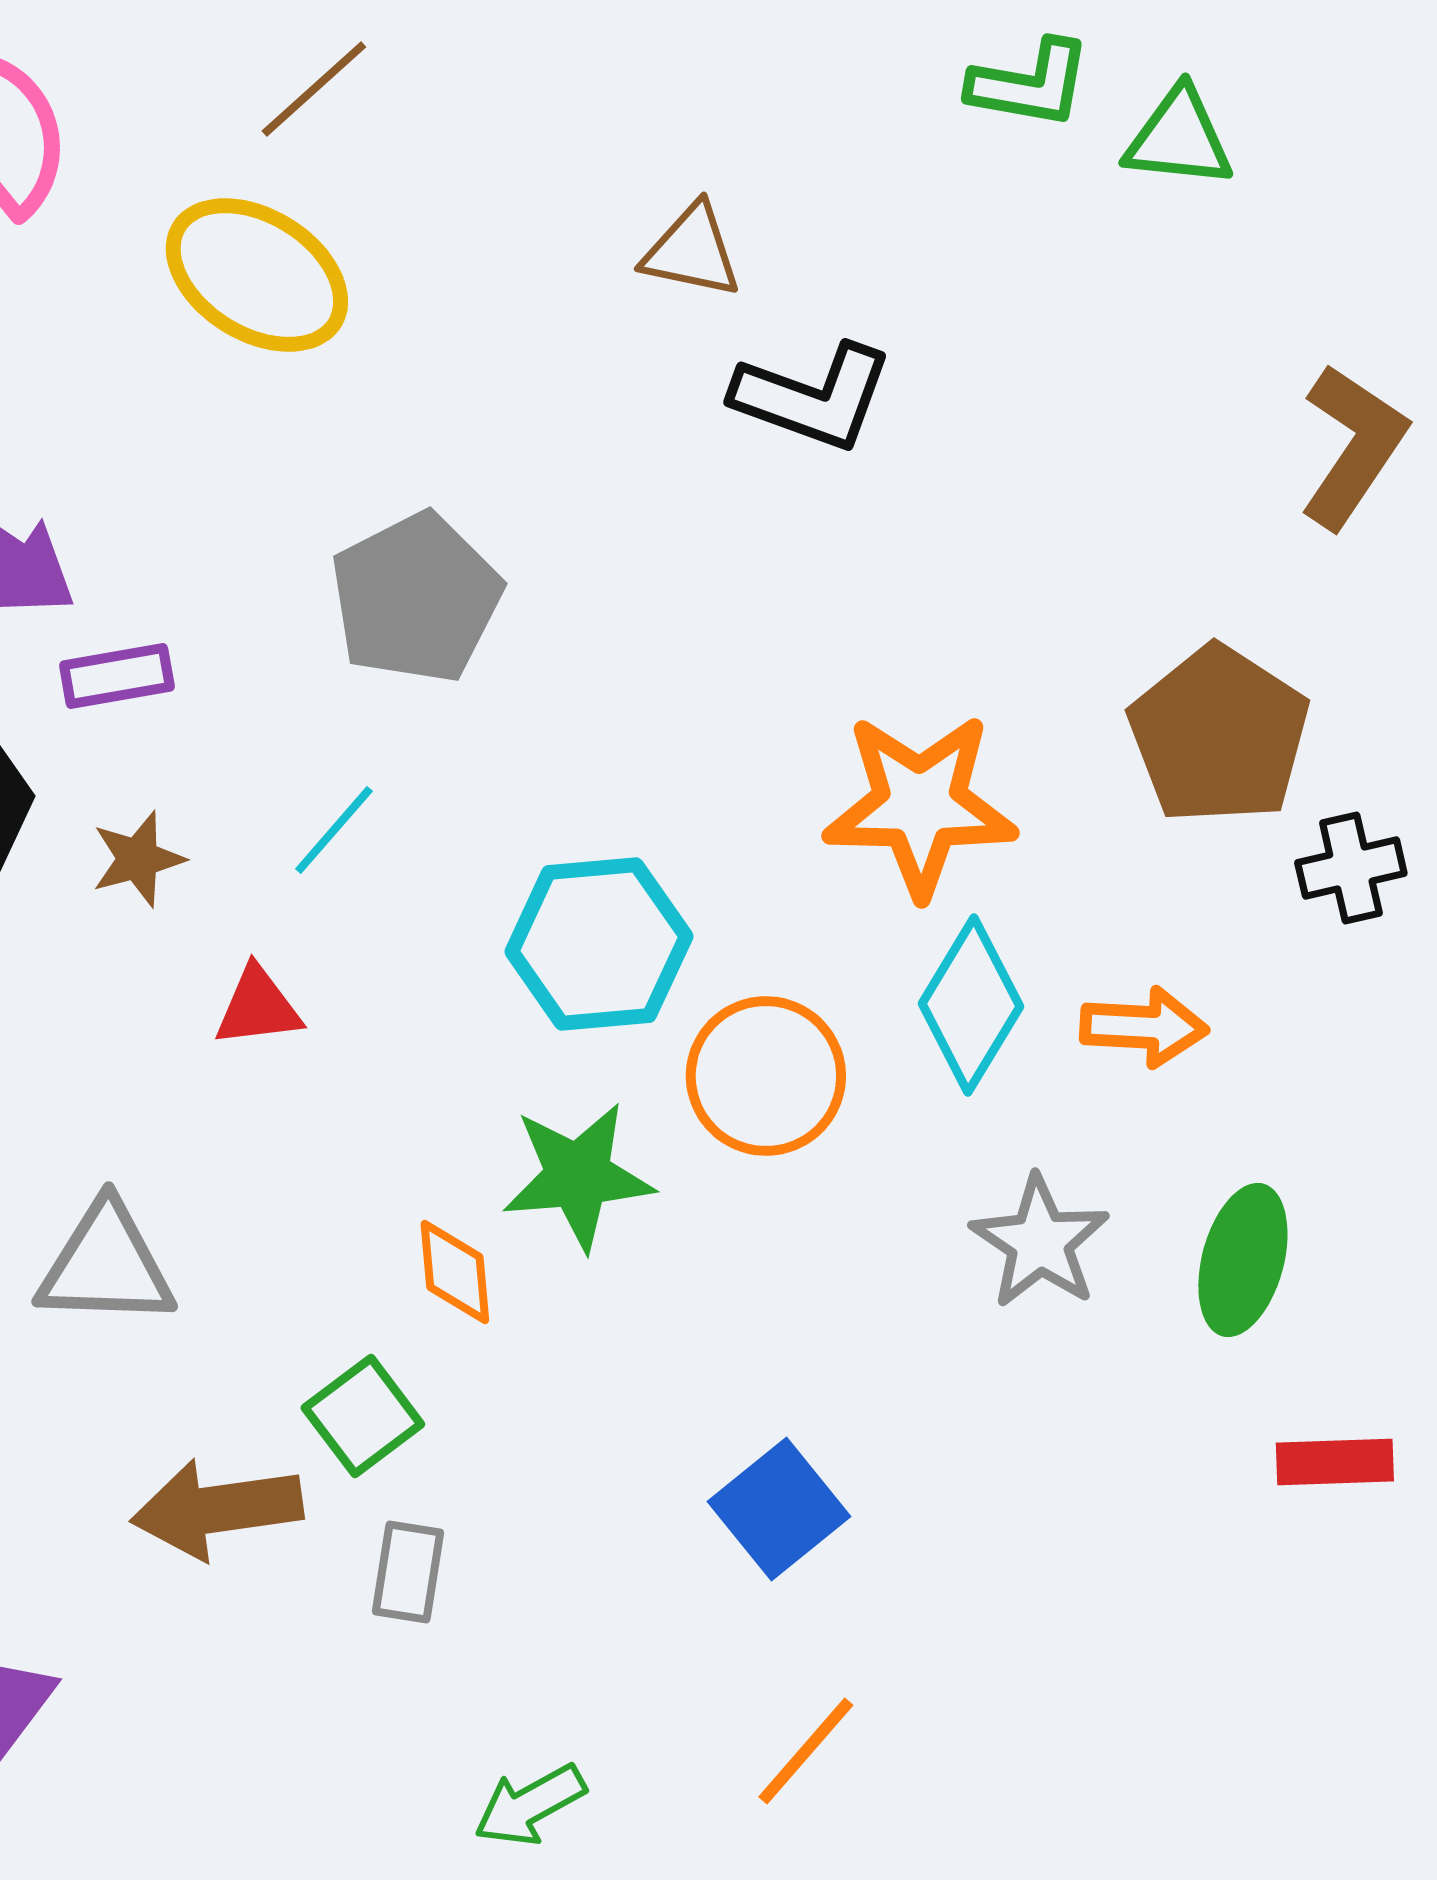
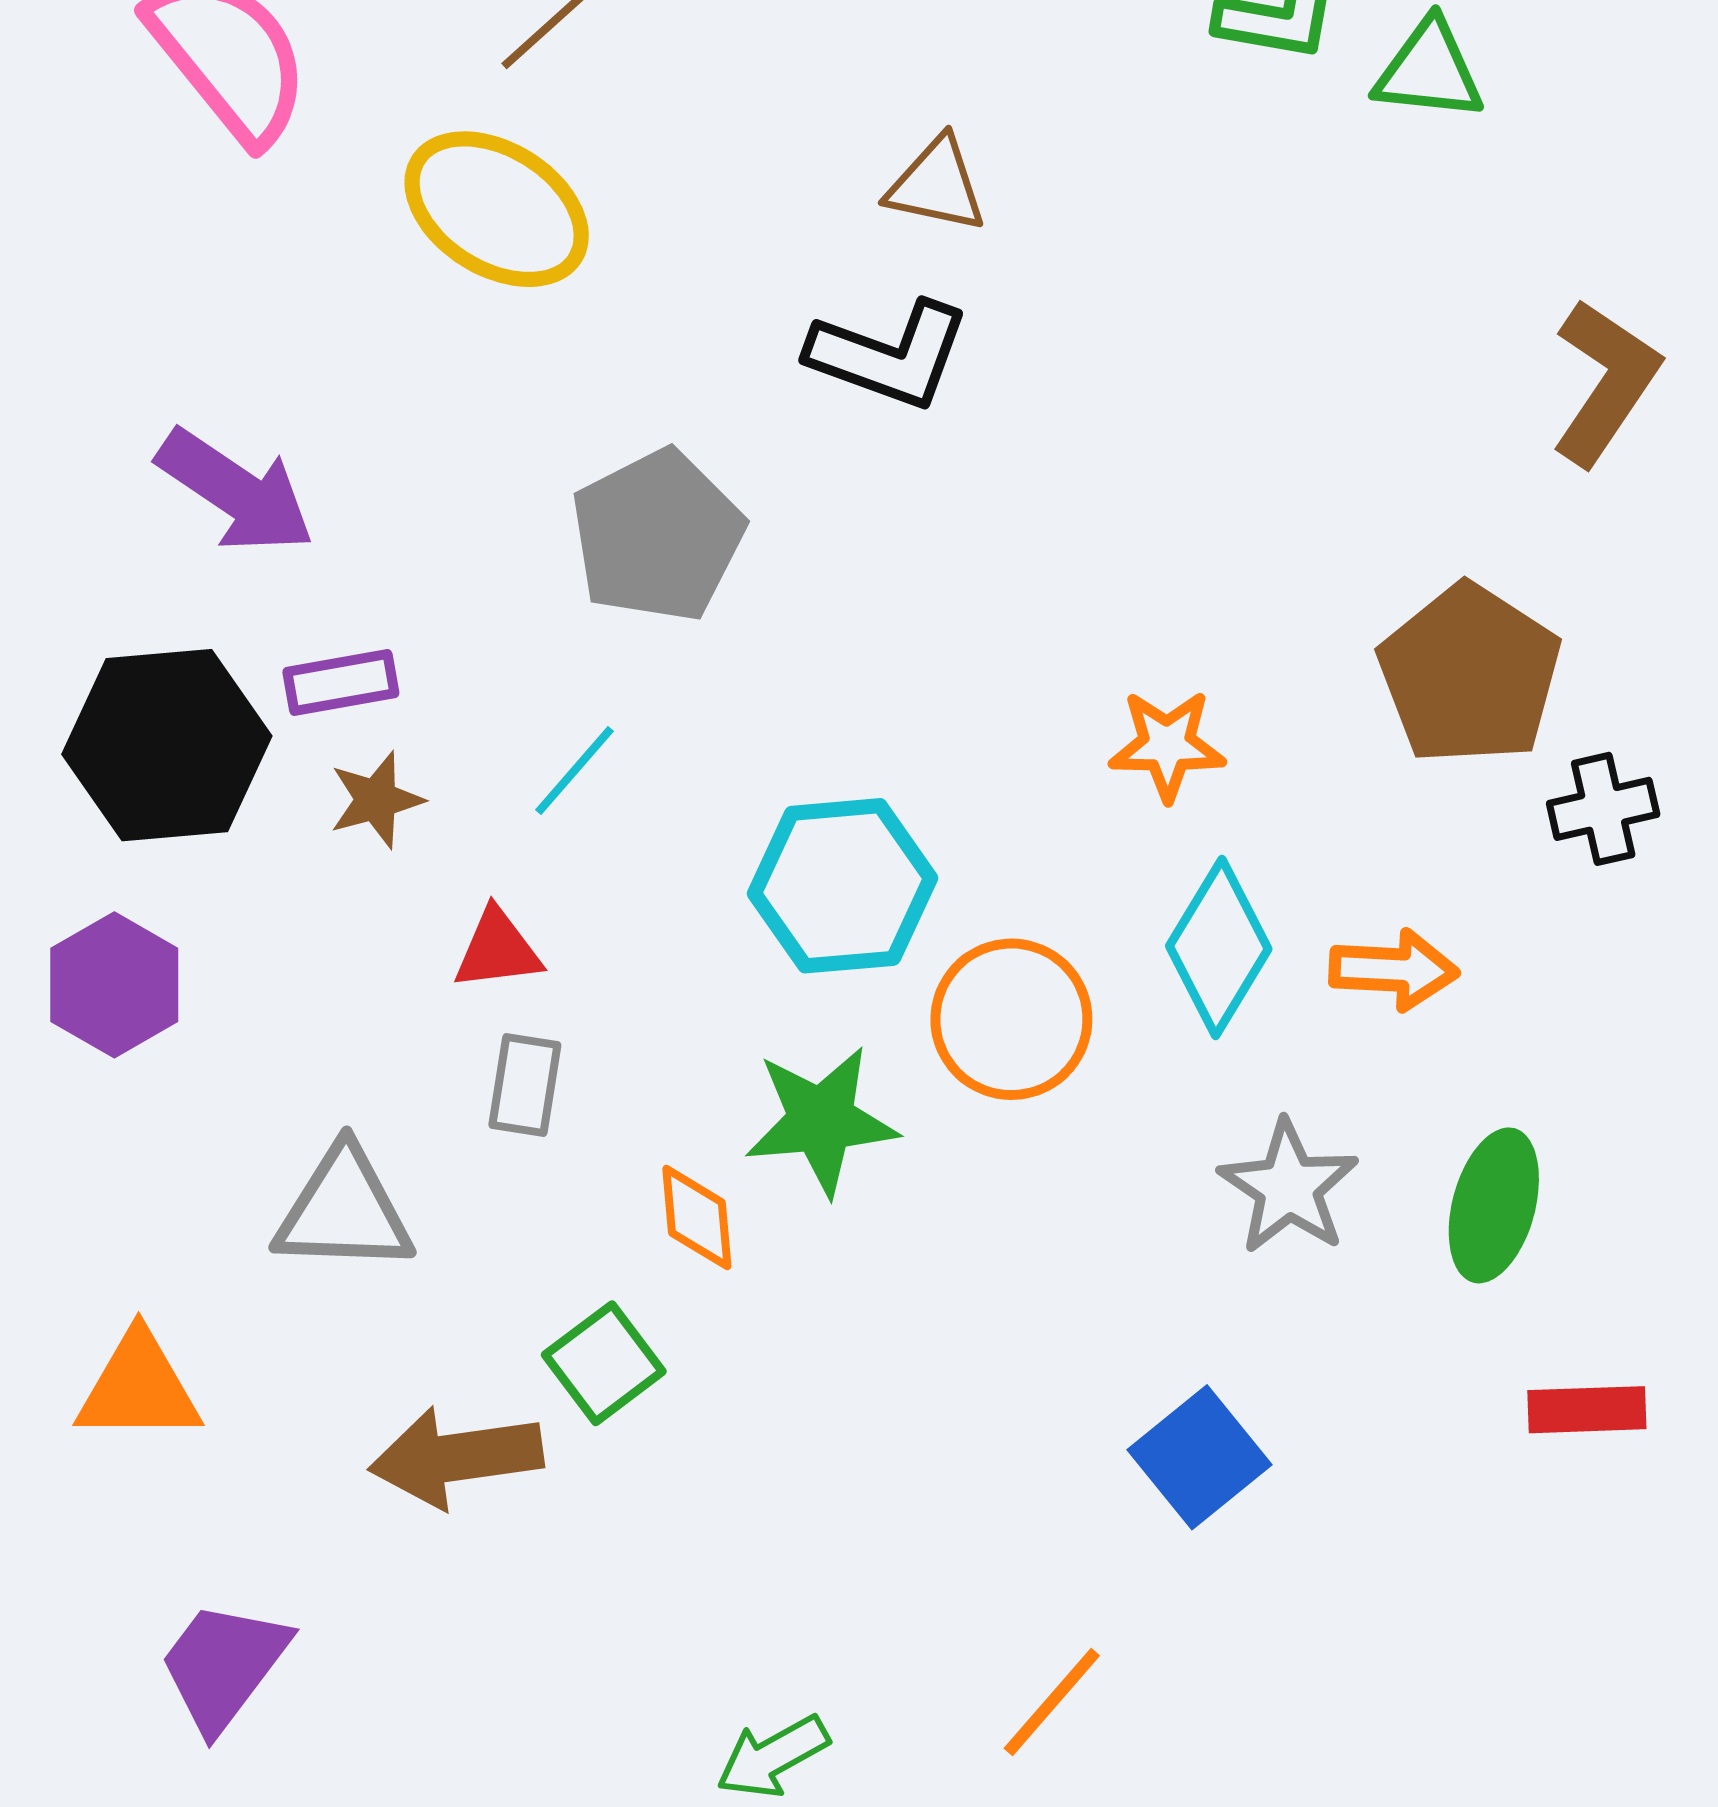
black L-shape: (813, 397) -> (889, 355), moved
purple rectangle: (117, 676) -> (341, 682), moved
orange star: (920, 805) -> (1167, 745), size x0.6
blue square: (779, 1509) -> (1200, 1457), moved
gray rectangle: (408, 1572) -> (525, 1085), moved

